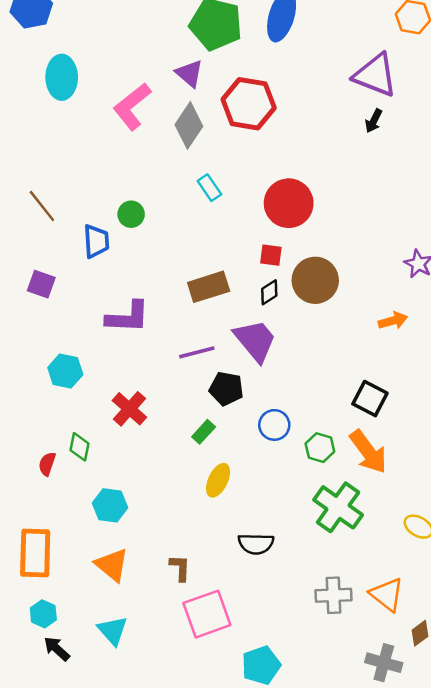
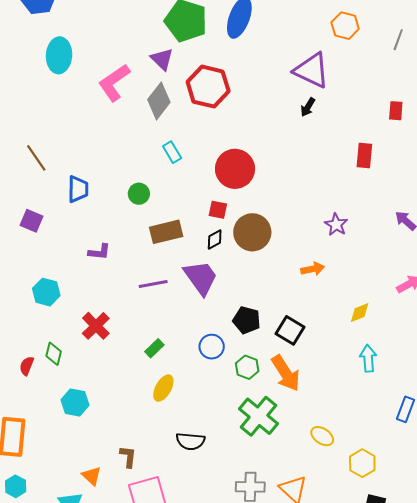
green circle: (131, 214) -> (139, 194), moved
purple L-shape: (128, 317) -> (99, 252), size x0.6
black pentagon: (226, 389) -> (247, 320), moved
orange triangle: (112, 565) -> (92, 476), moved, size x0.7

